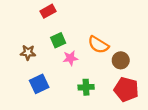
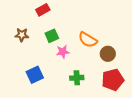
brown star: (28, 53) -> (22, 35), moved
red pentagon: (126, 89) -> (113, 80), turned -30

